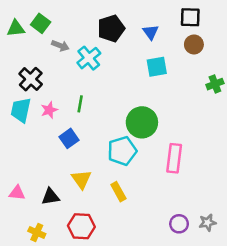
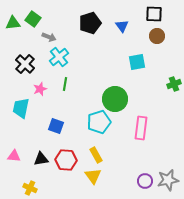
cyan cross: (89, 58) -> (59, 57), moved
cyan square: (157, 67) -> (137, 62), moved
green cross: (215, 84) -> (174, 84), moved
cyan trapezoid: (21, 110) -> (21, 108), moved
blue square: (69, 138) -> (56, 126), moved, turned -35
yellow triangle: (81, 179) -> (93, 176), moved
gray star: (207, 223) -> (168, 180), size x1.5
red hexagon: (81, 226) -> (66, 160), moved

